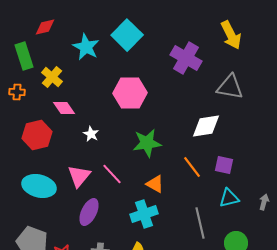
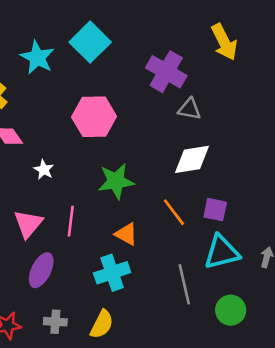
gray triangle: (230, 87) -> (189, 109), moved, size x0.7
pink line: (112, 174) -> (71, 221), turned 50
cyan triangle: (229, 198) -> (222, 252), size x1.4

